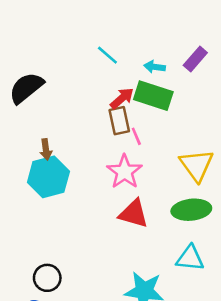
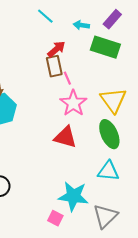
green rectangle: (153, 96) -> (105, 47), moved
pink star: (125, 172) -> (73, 103), moved
green ellipse: (191, 210) -> (109, 134), turned 72

